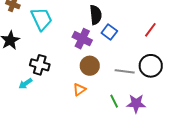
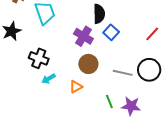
cyan arrow: (25, 84) -> (49, 79), moved

